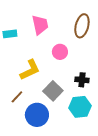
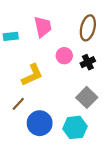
black cross: (82, 80) -> (88, 62), moved, turned -32
gray square: (53, 91) -> (87, 97), moved
cyan hexagon: (80, 107) -> (75, 127), moved

